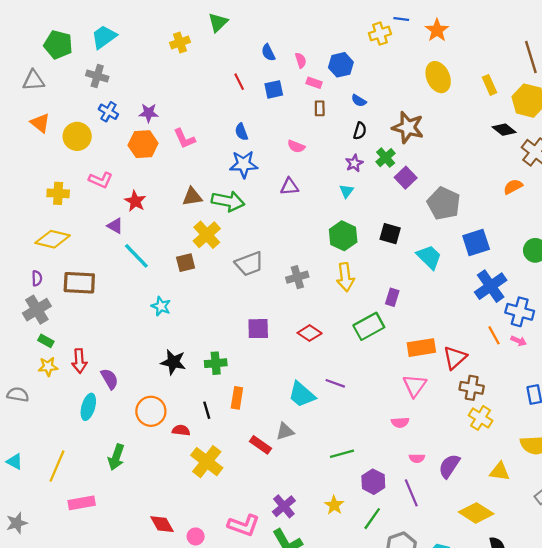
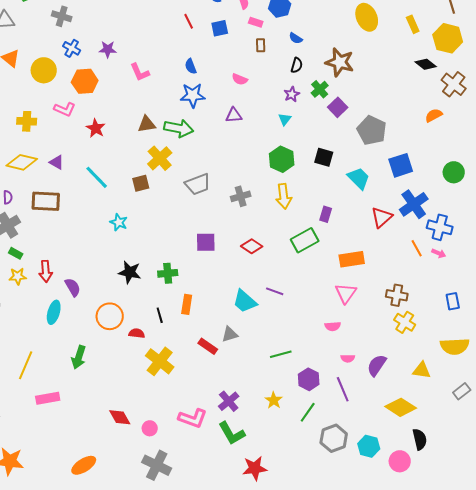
orange hexagon: (143, 144) -> (85, 81), moved
purple triangle: (115, 226) -> (57, 162), moved
red triangle: (455, 358) -> (382, 217), moved

